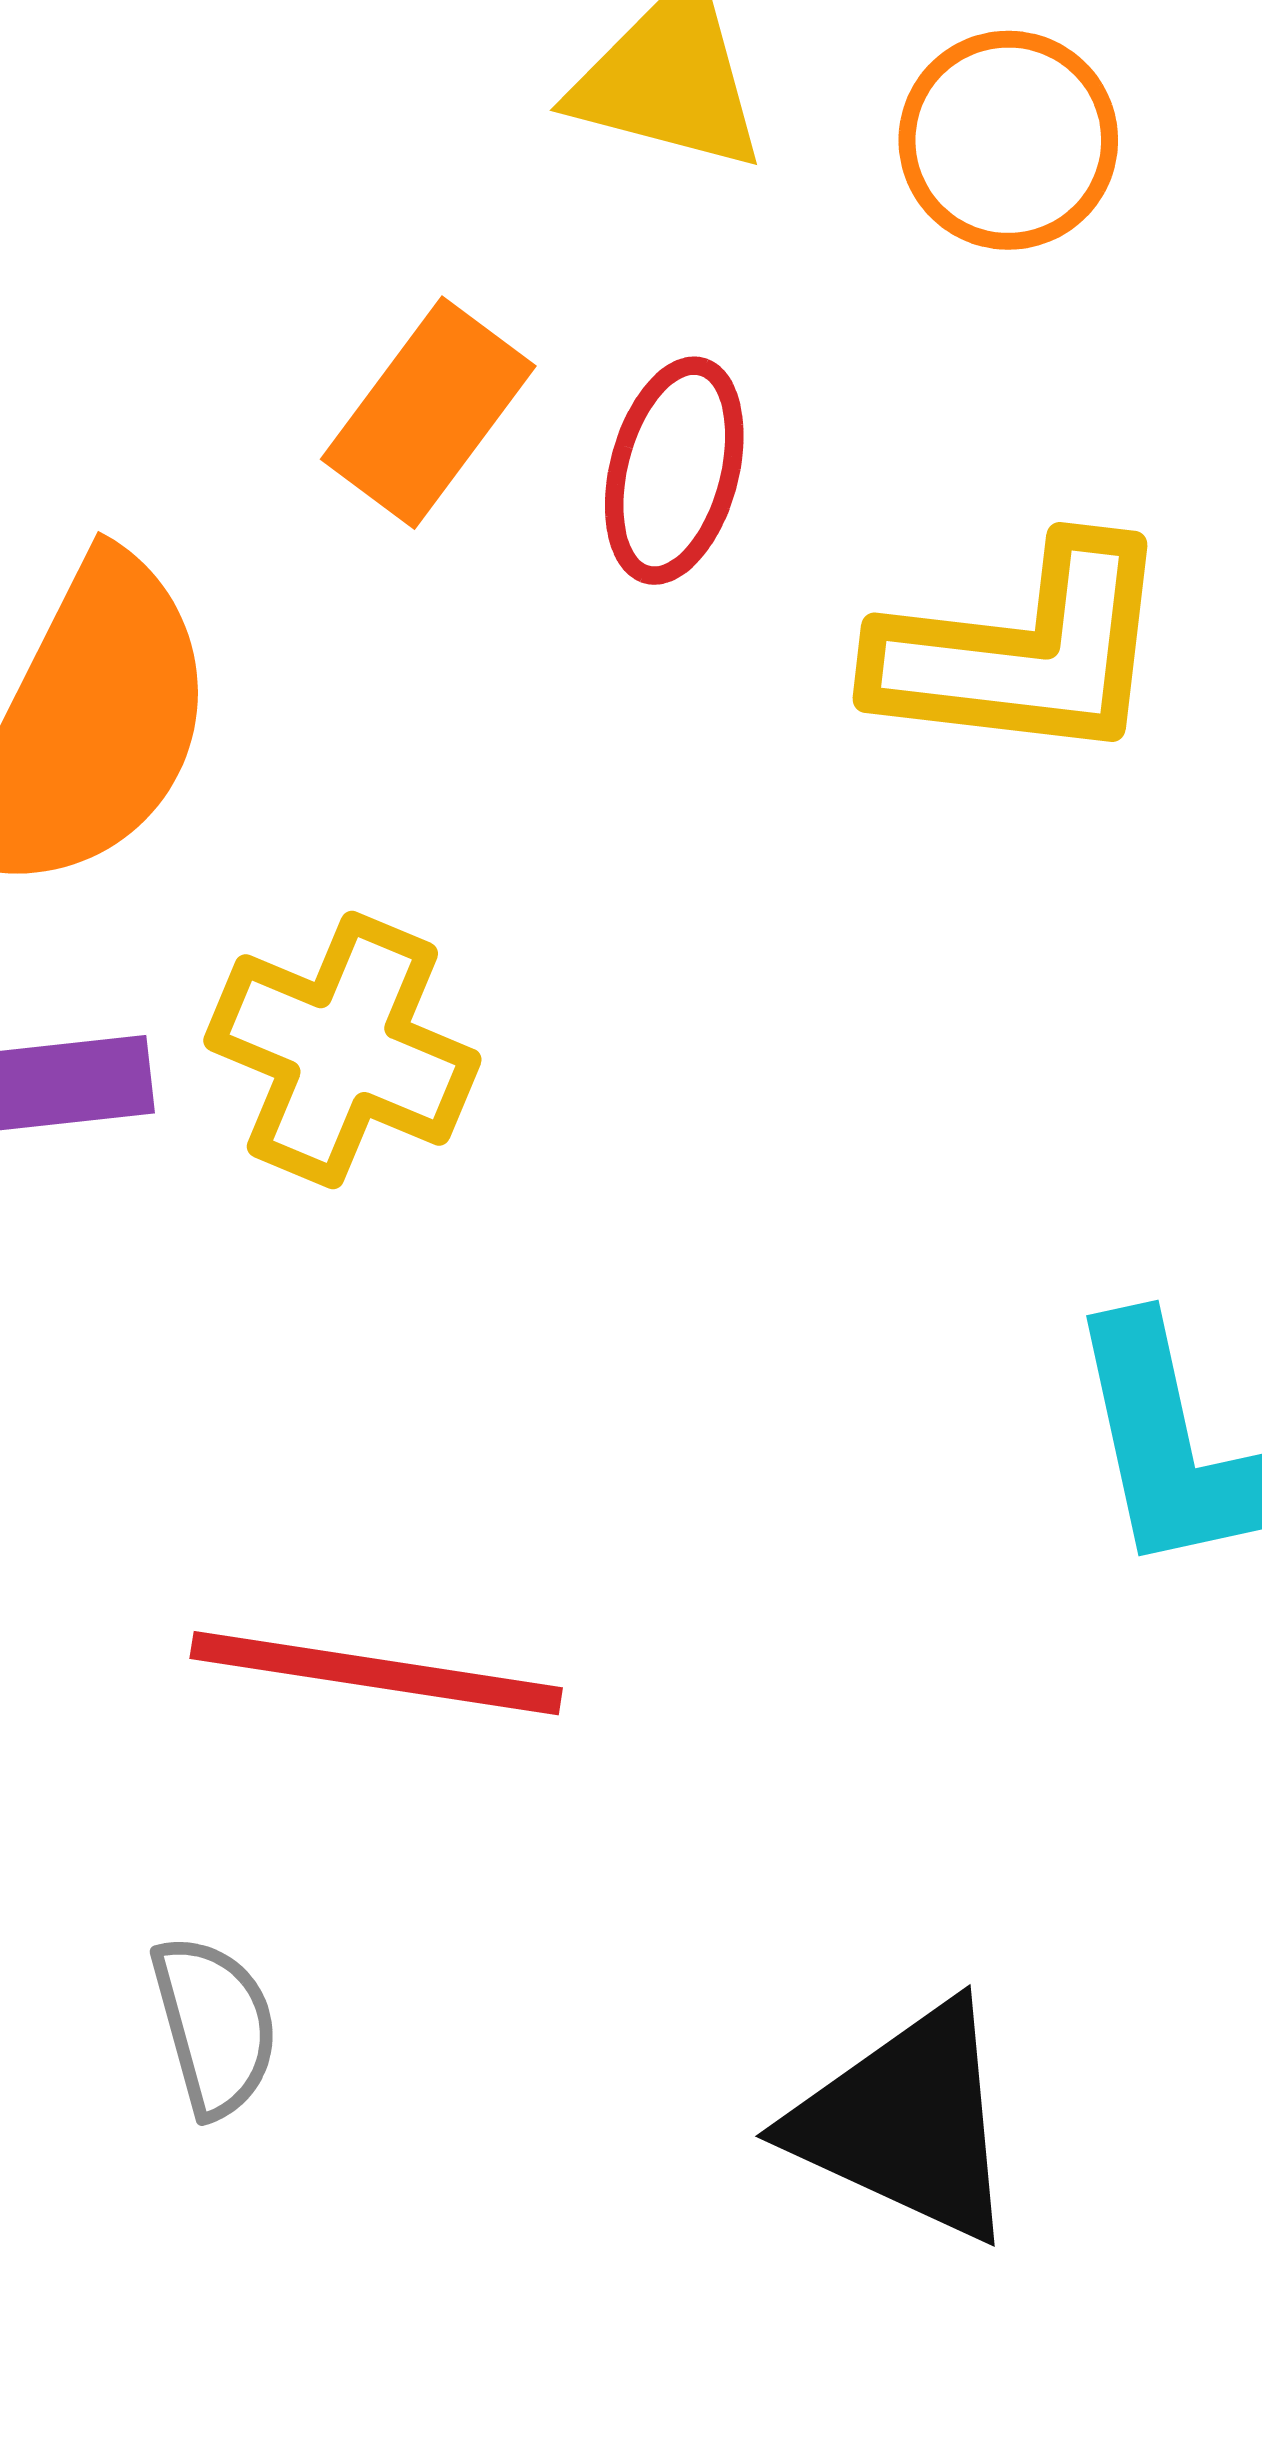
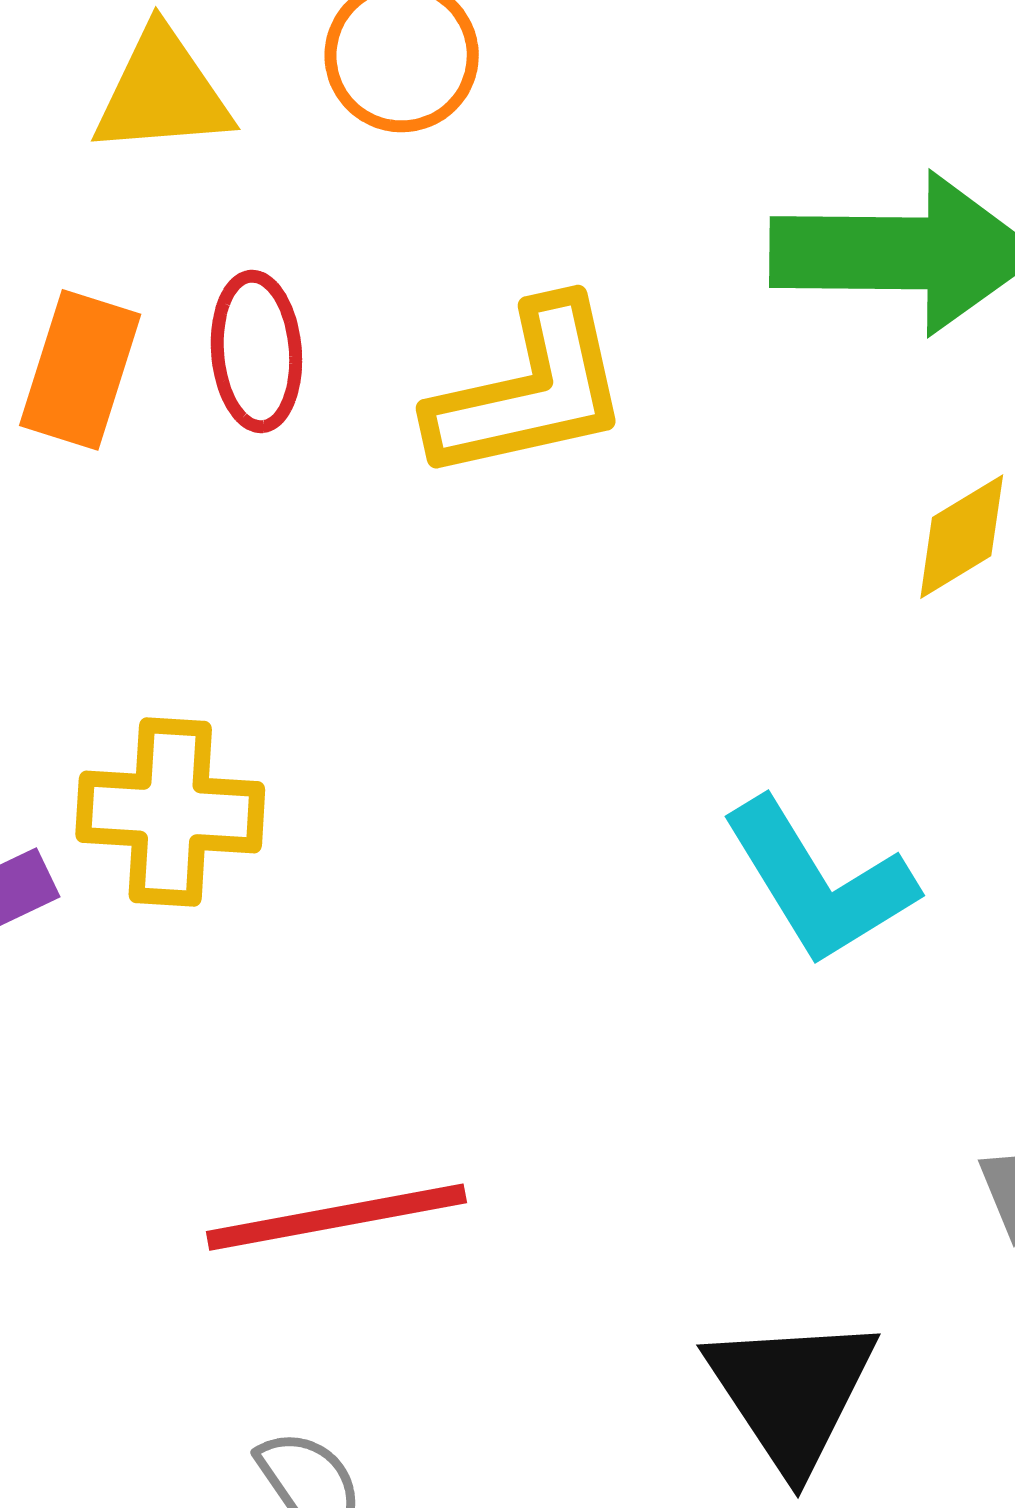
black triangle: (907, 2122) -> (792, 1392), turned 51

